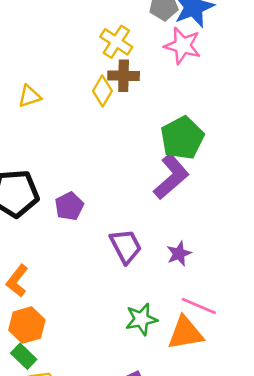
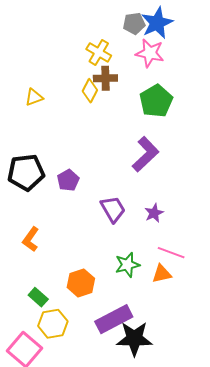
green pentagon: (182, 138) -> (156, 101), moved
orange hexagon: (27, 325) -> (81, 283), moved
orange triangle: (185, 333) -> (162, 274), size x0.7

